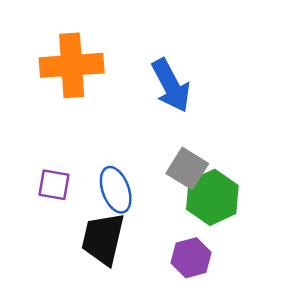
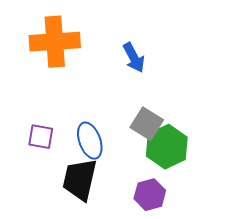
blue arrow: (171, 85) -> (134, 58), size x0.7

